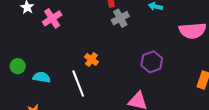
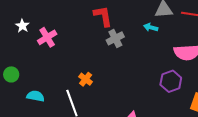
purple hexagon: (152, 62) -> (171, 81), moved
green circle: (18, 66) -> (11, 74), moved

